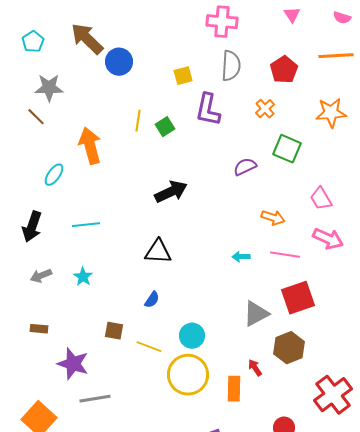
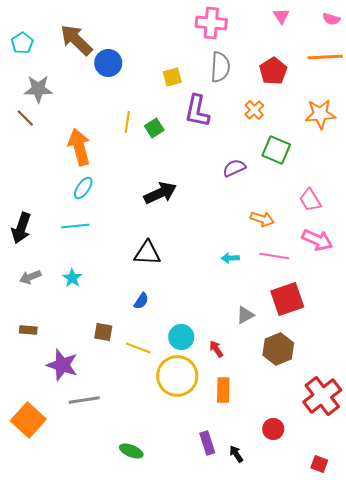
cyan ellipse: (54, 175) -> (83, 188), moved
gray triangle: (256, 314) -> (245, 315), size x0.7
red arrow: (255, 368) -> (216, 349), moved

